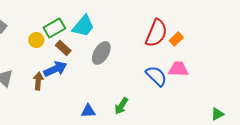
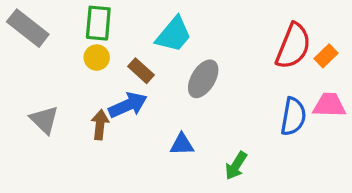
green rectangle: (54, 28) -> (98, 23), moved, turned -55
blue semicircle: (156, 76) -> (293, 117), turned 55
blue triangle: (88, 111) -> (182, 144), moved

